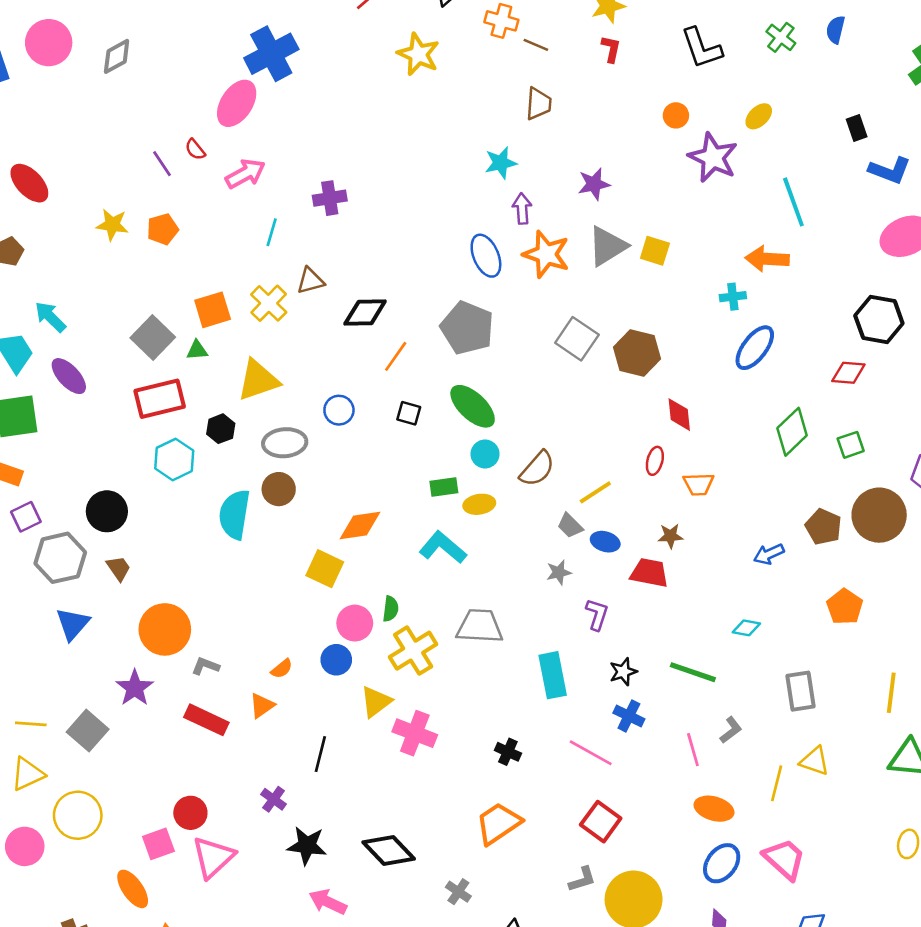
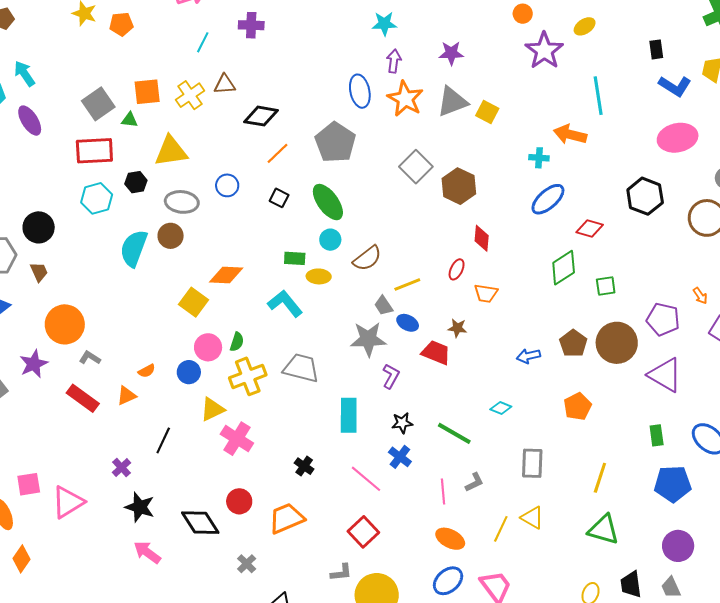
red diamond: (848, 373) -> (590, 229), moved
gray star: (559, 572) -> (368, 339), size x1.8
red circle: (190, 813) -> (239, 501), moved

